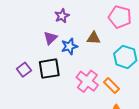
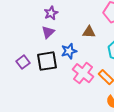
purple star: (62, 16) -> (51, 13), moved
blue star: (69, 46) -> (69, 51), moved

